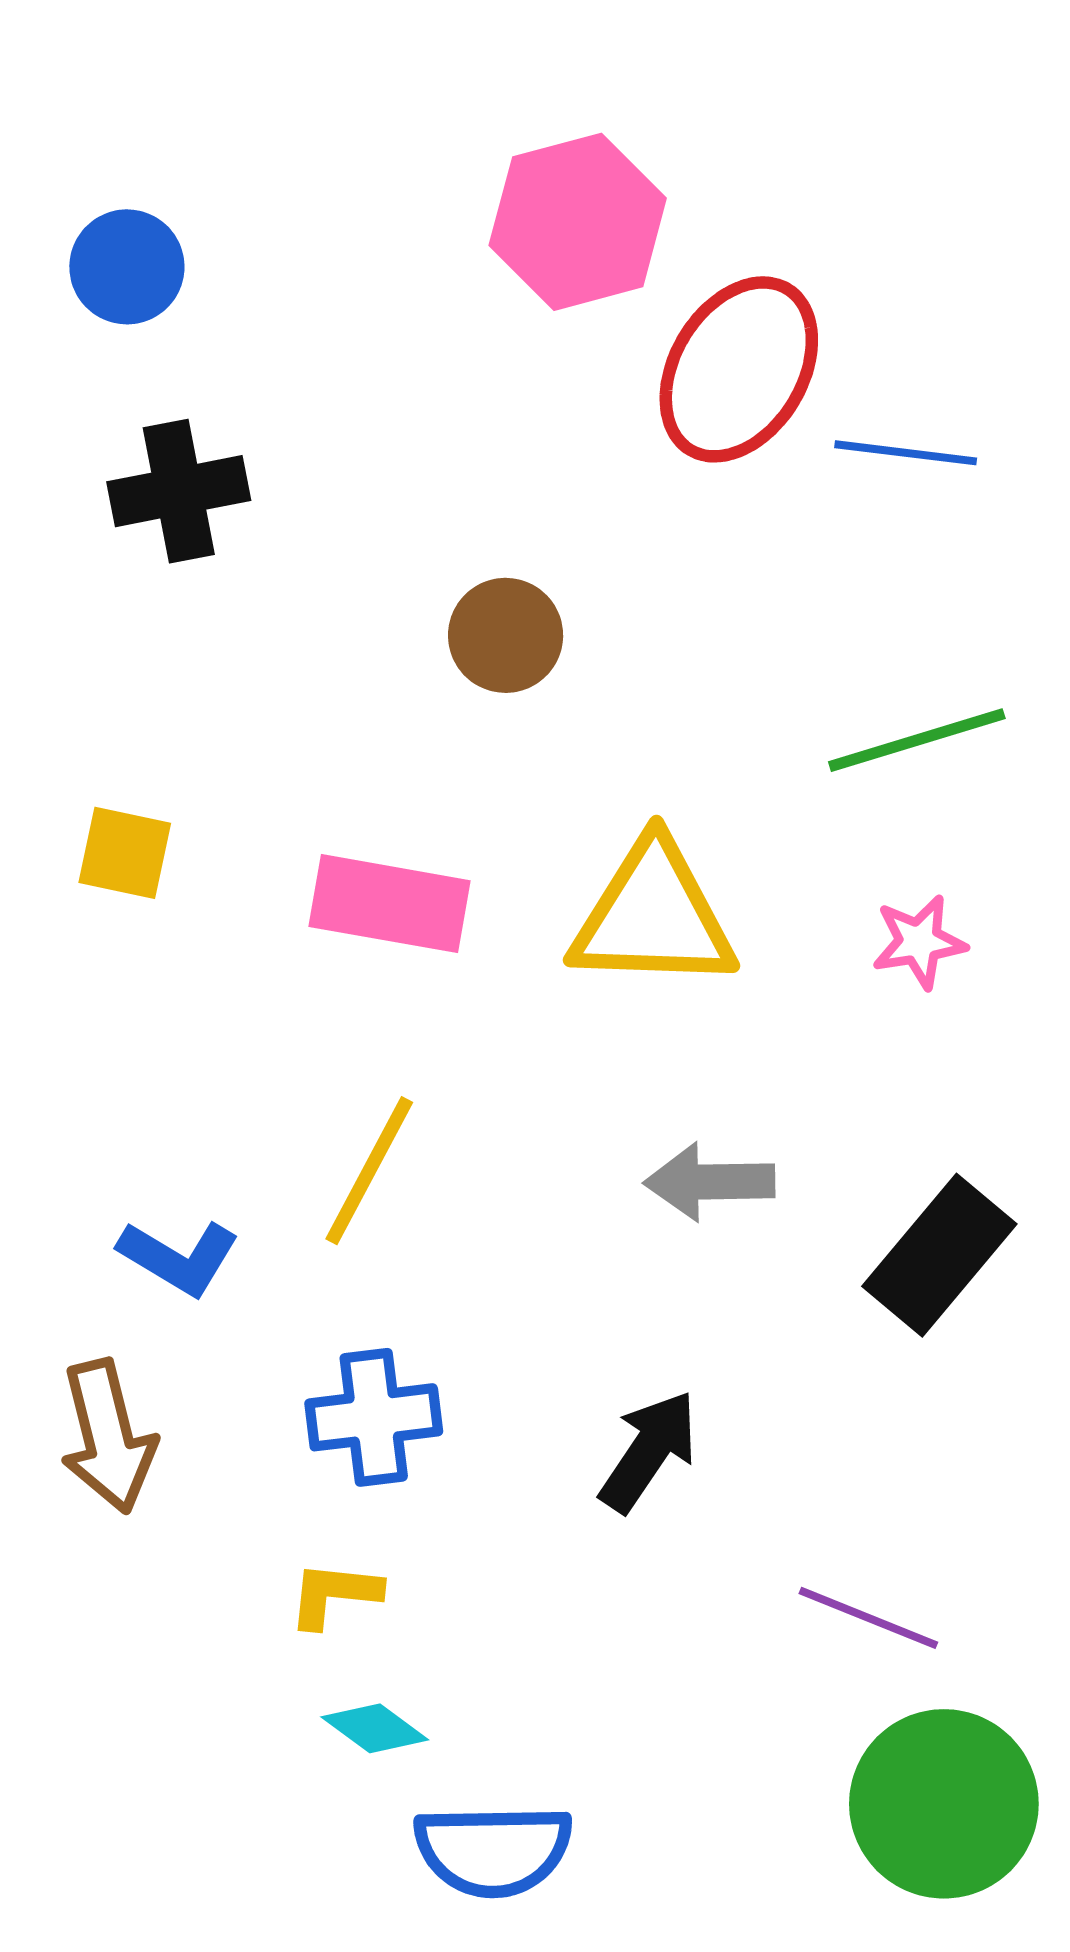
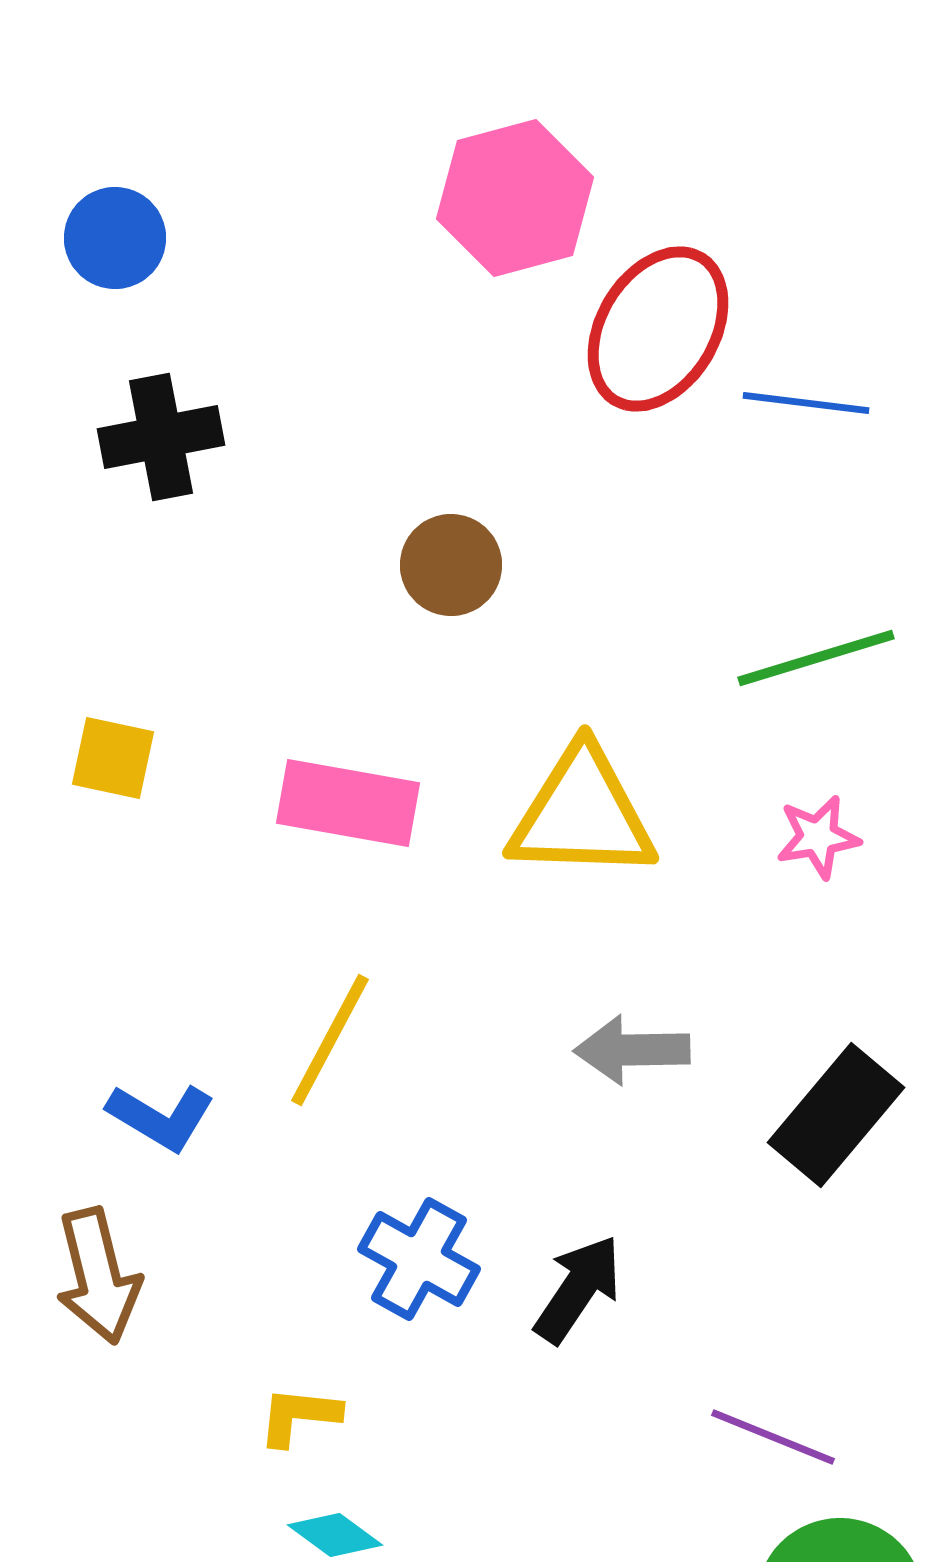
blue cross: (374, 1417) -> (419, 1259), moved, turned 36

